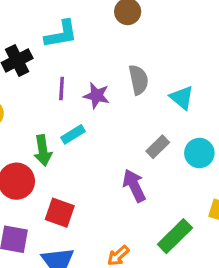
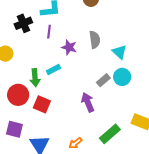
purple line: (62, 88) -> (49, 32), moved
cyan circle: (199, 153) -> (122, 77), moved
red square: (60, 213) -> (42, 104), moved

